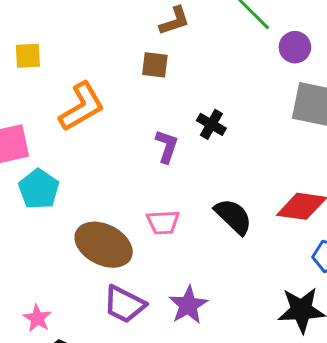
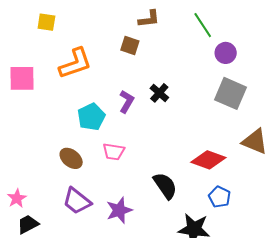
cyan pentagon: (39, 189) -> (91, 117), moved
black semicircle: (233, 216) -> (165, 186), moved
brown ellipse: (104, 245) -> (71, 158), size x0.6

